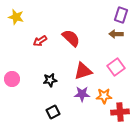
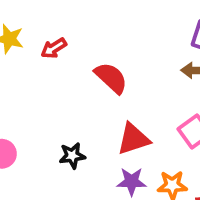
red arrow: (40, 41) -> (54, 48), moved

